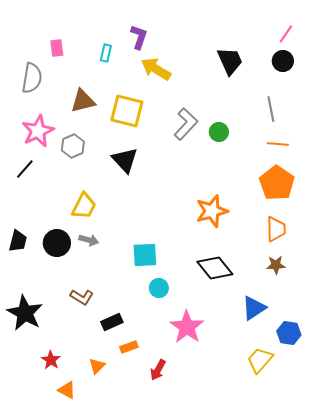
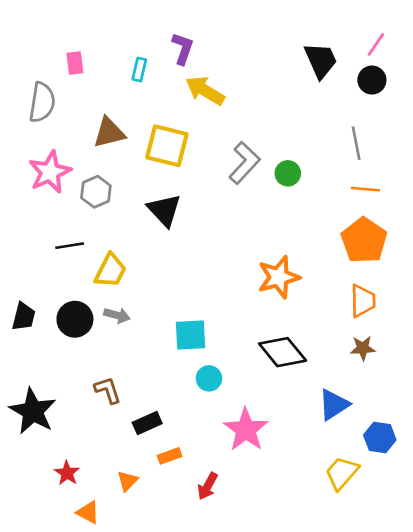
black trapezoid: (230, 61) -> (321, 60), moved
black line: (25, 169) -> (70, 246), moved, turned 40
brown L-shape: (82, 297) -> (108, 390), turned -140

